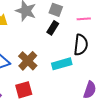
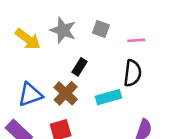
black rectangle: (53, 28) -> (79, 67), moved

